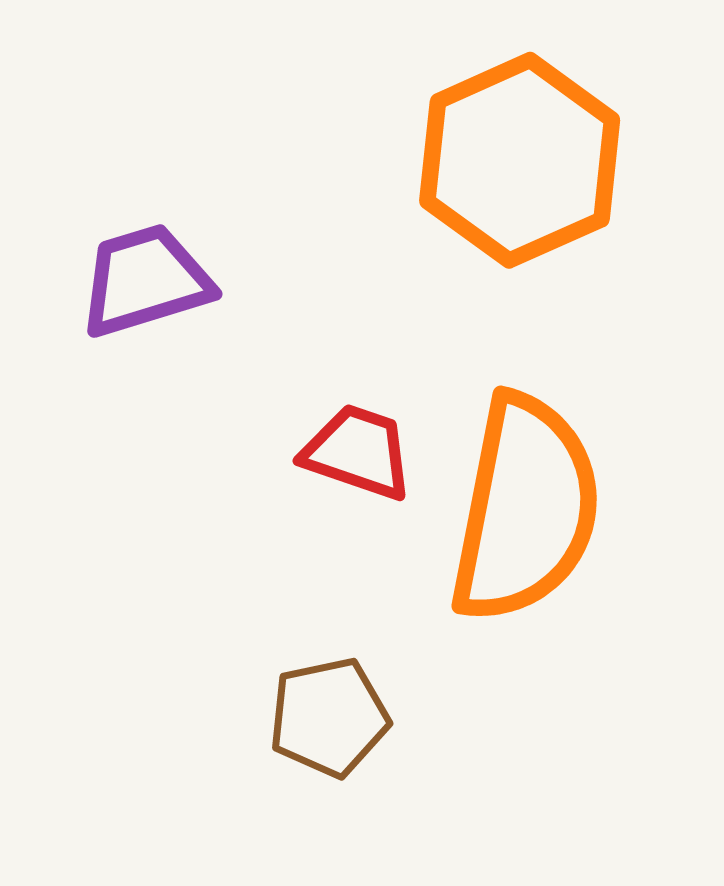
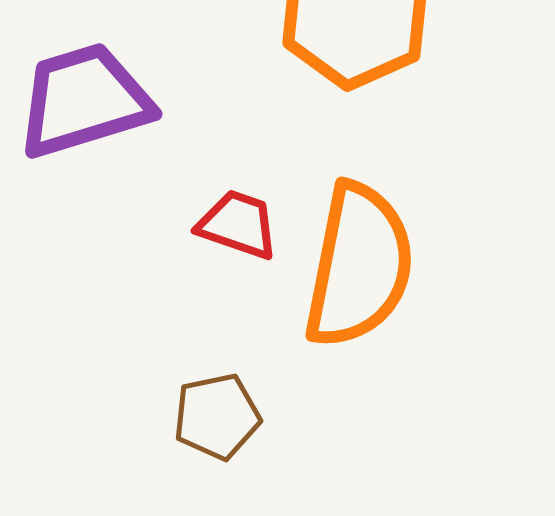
purple trapezoid: (145, 281) -> (84, 100), size x1.4

